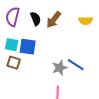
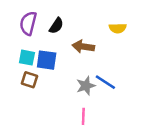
black semicircle: (36, 19) -> (56, 26), turned 56
brown arrow: (54, 20) -> (83, 47), moved, turned 60

